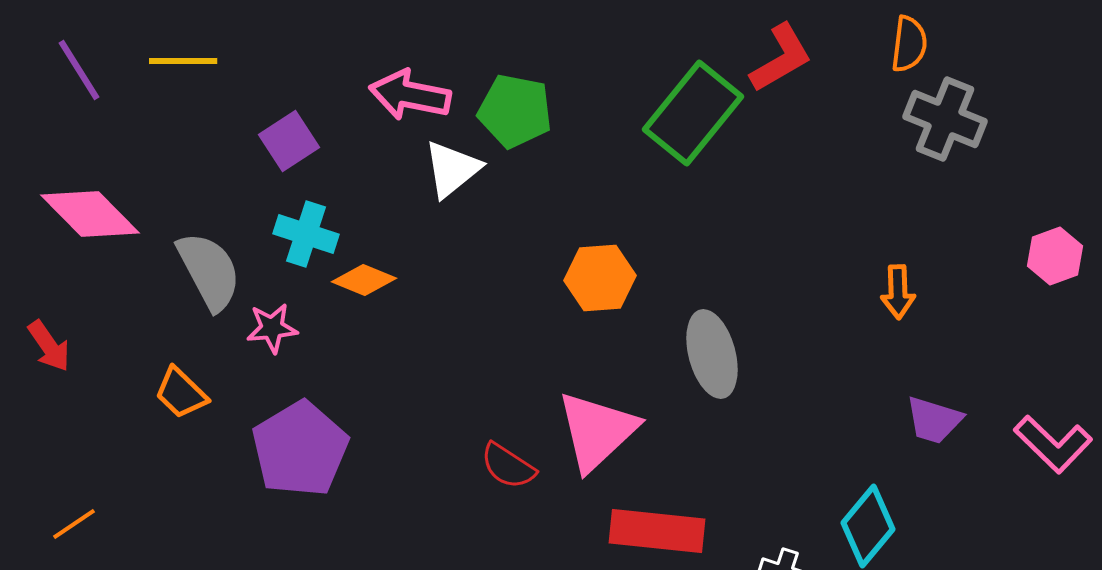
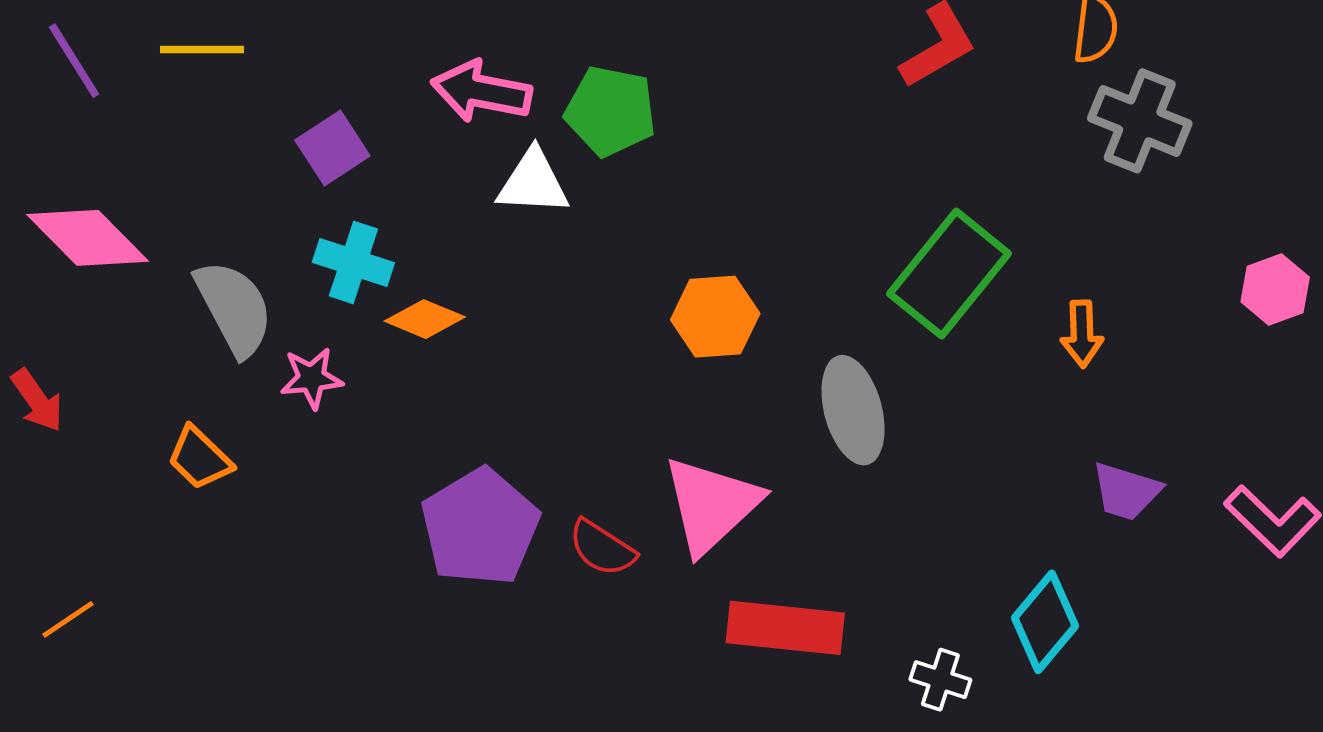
green rectangle: (693, 113) -> (949, 274), moved
white triangle: (452, 169) -> (533, 182), turned 42
purple pentagon: (300, 449) -> (480, 527), moved

